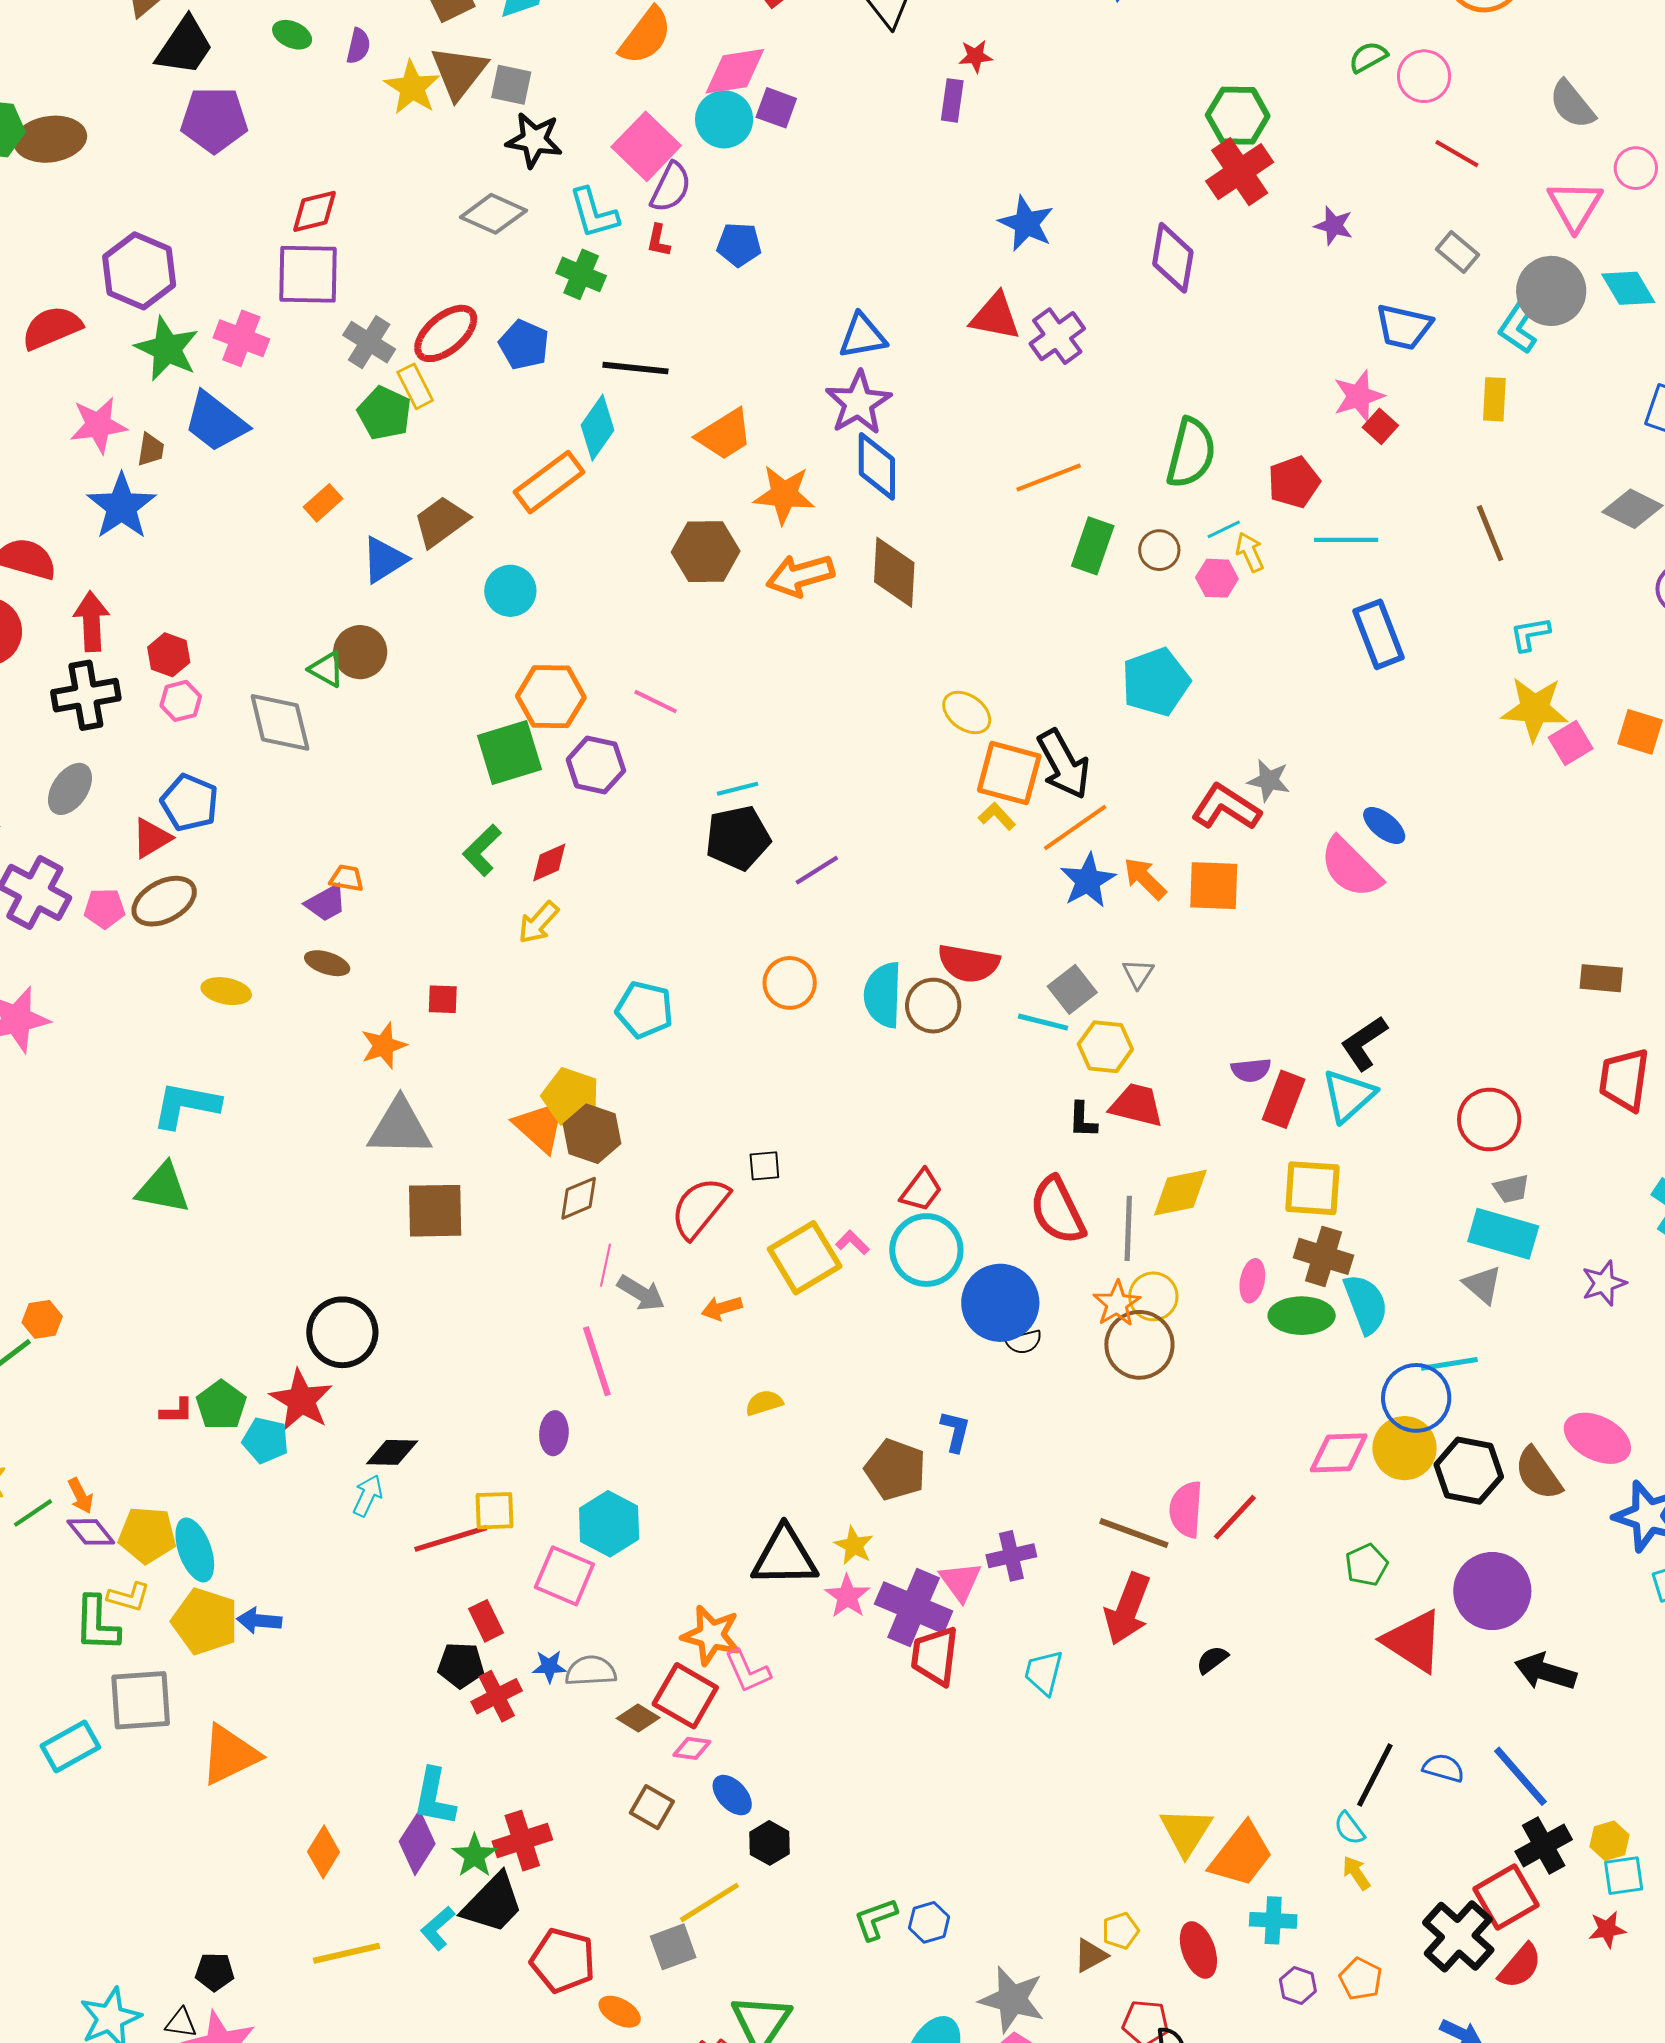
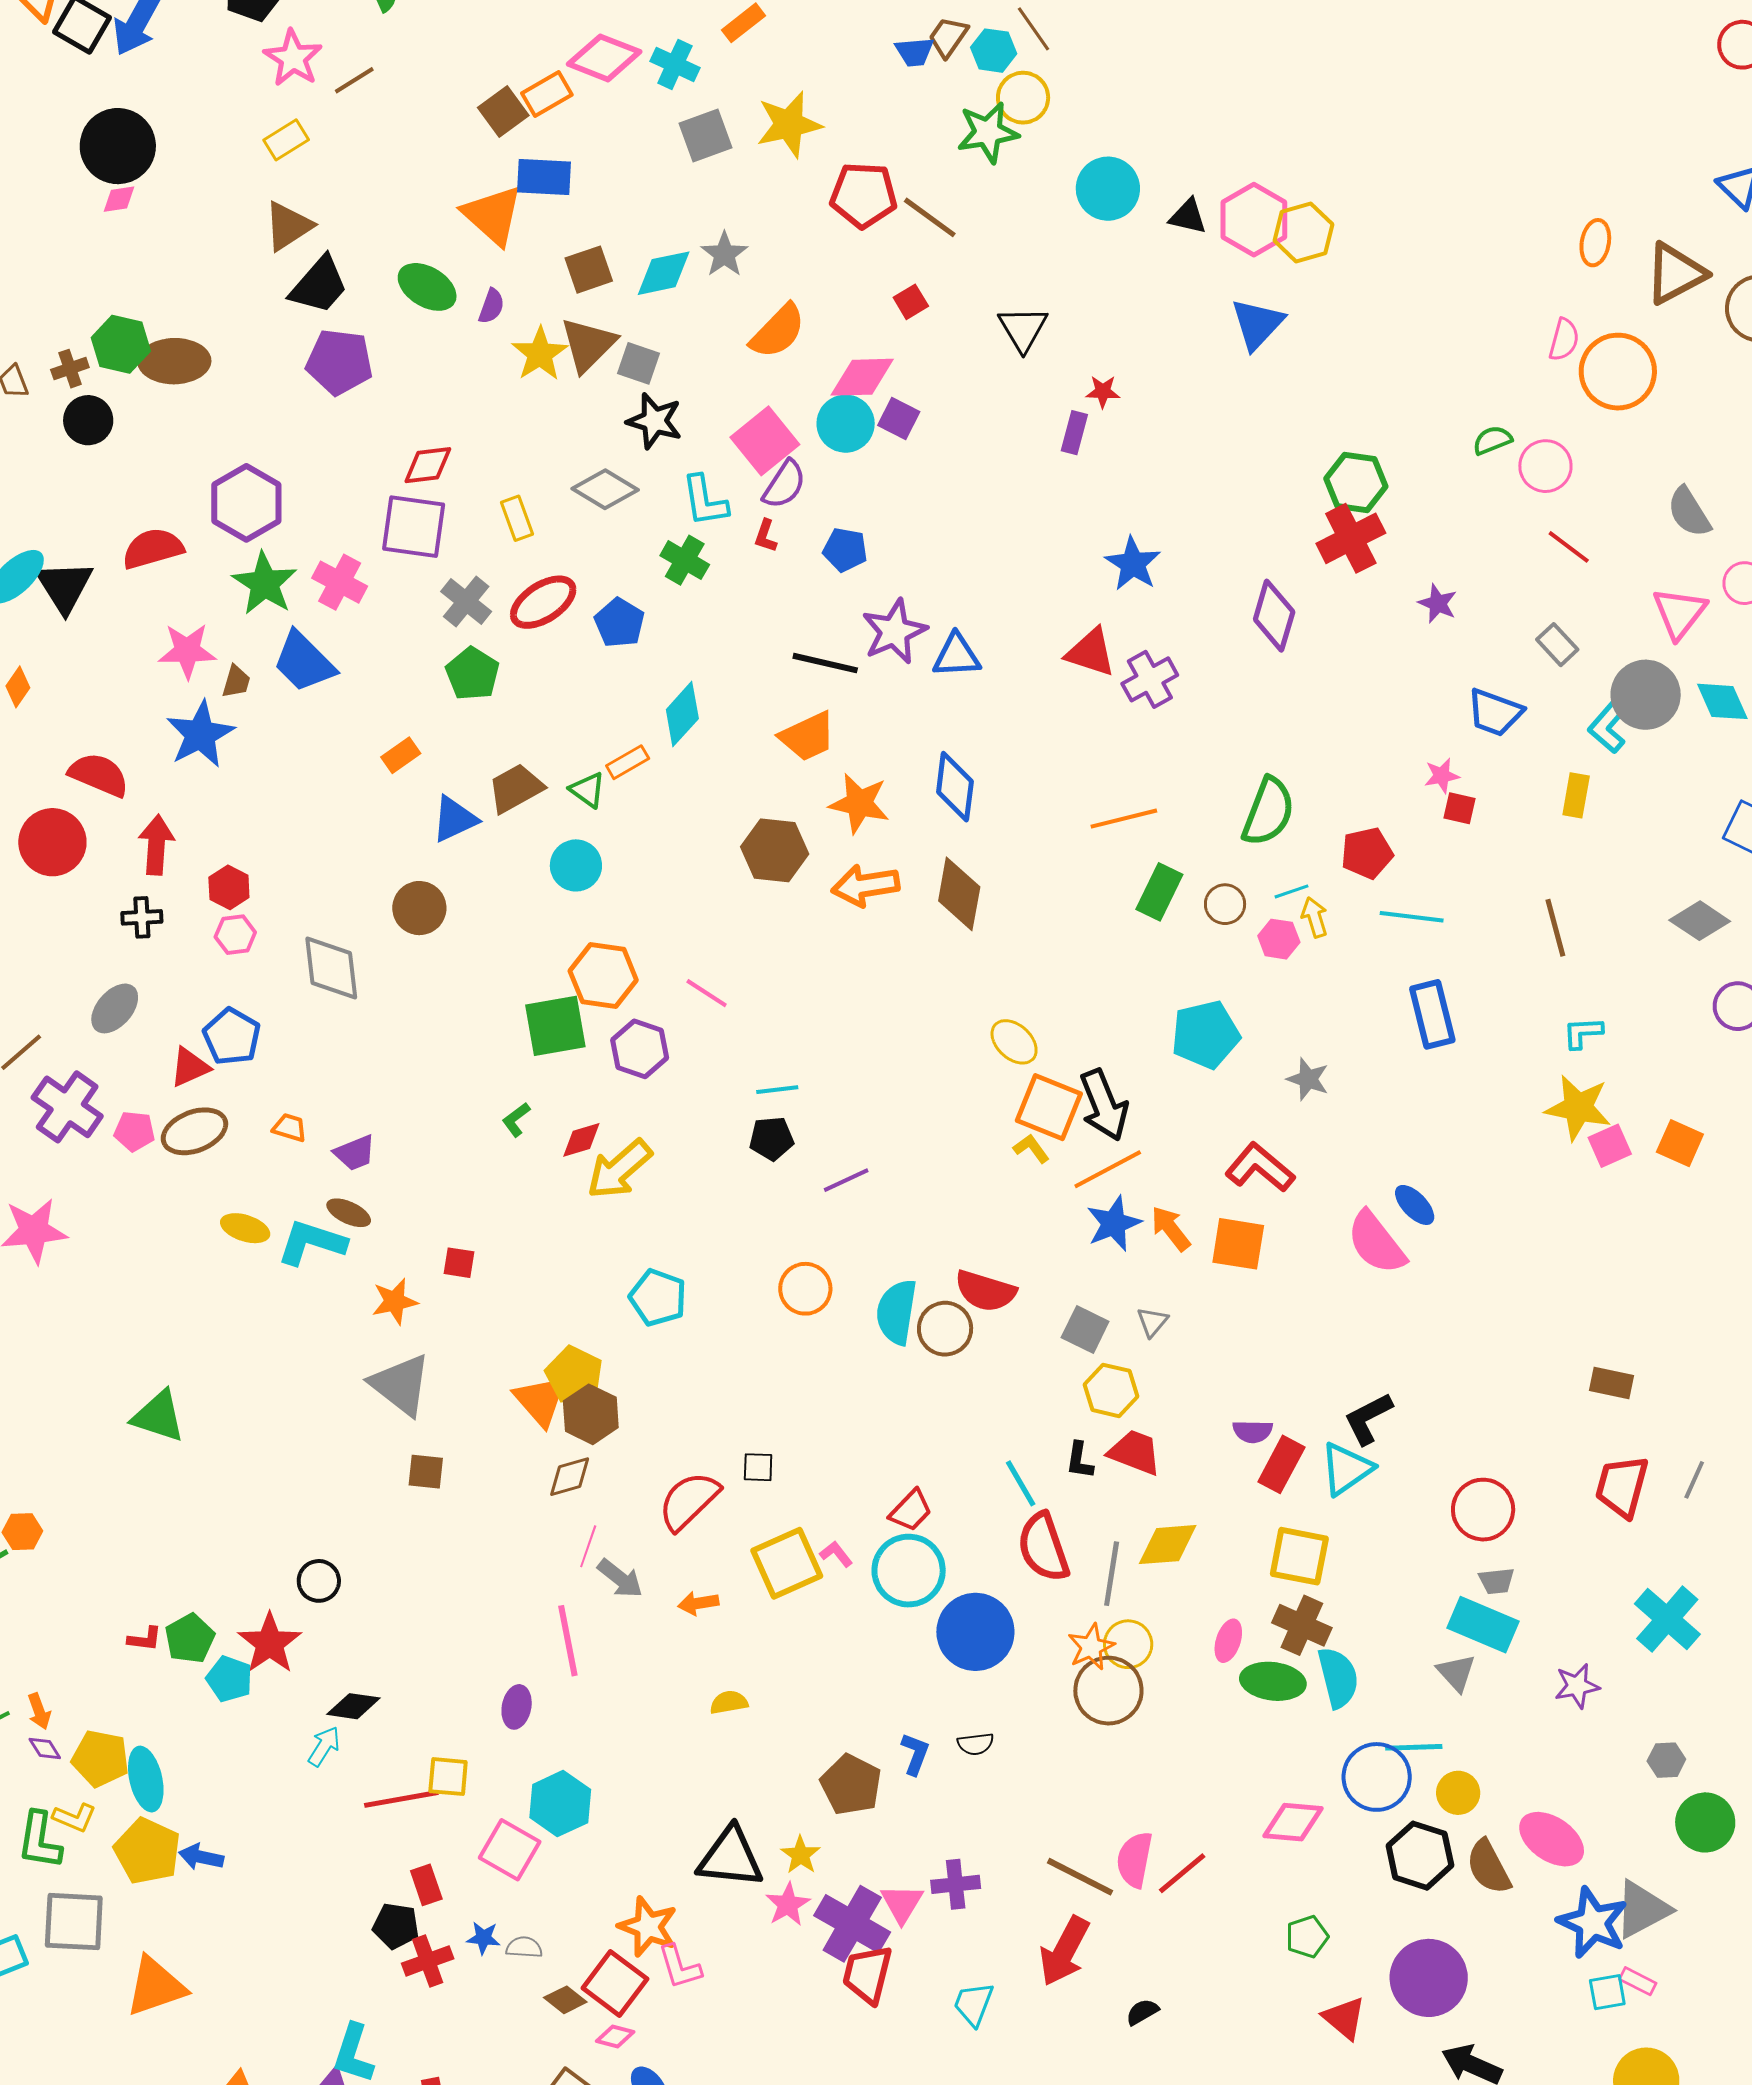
green ellipse: (292, 35) -> (427, 287), size x1.5
black line: (635, 368) -> (825, 663), moved
yellow rectangle: (415, 386) -> (517, 518), moved
pink star: (1359, 396) -> (1442, 776), size x0.7
purple star: (858, 403) -> (894, 631), moved
red square: (1380, 426) -> (1459, 808), turned -36
orange rectangle: (549, 482) -> (628, 762), size x0.6
green triangle: (327, 669) -> (588, 790), moved
black cross: (86, 695) -> (142, 917), size x0.6
gray star: (1269, 780) -> (1308, 1079), moved
black pentagon: (738, 838) -> (772, 1138), size x0.7
green L-shape: (482, 850) -> (516, 1120), size x0.7
orange trapezoid: (347, 878) -> (290, 1128), moved
yellow arrow: (538, 923) -> (619, 1169), moved, size x1.5
gray square: (1072, 989) -> (1085, 1330), turned -33
cyan line: (1043, 1022) -> (1021, 1483), moved, turned 39
cyan L-shape: (186, 1105) -> (312, 1242), moved
gray triangle: (400, 1127) -> (401, 1385), turned 30
brown square: (435, 1211) -> (426, 1472), size x0.6
black circle: (342, 1332) -> (319, 1581), size x0.6
black semicircle: (1024, 1342) -> (976, 1744), moved
yellow circle: (1404, 1448) -> (1458, 1793), moved, size x0.7
purple diamond: (91, 1532) -> (45, 1748), size x0.7
red triangle: (1413, 1641) -> (1344, 2018), size x0.7
gray semicircle: (591, 1671) -> (524, 1947), size x0.7

